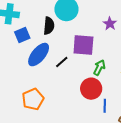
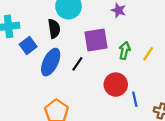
green arrow: (99, 68) -> (125, 51), moved

